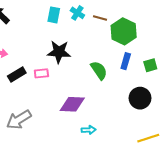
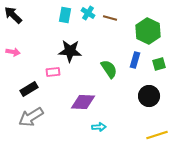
green hexagon: (124, 31) -> (148, 31), moved
black rectangle: (17, 74) -> (29, 89), moved

